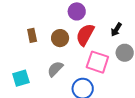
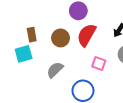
pink square: (97, 62) -> (99, 64), size x0.6
cyan square: (21, 78) -> (24, 54), moved

